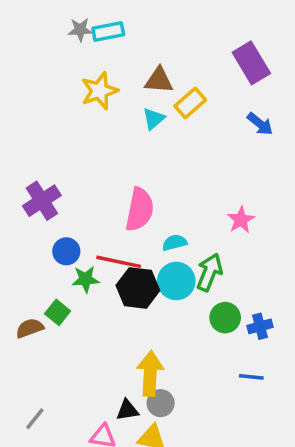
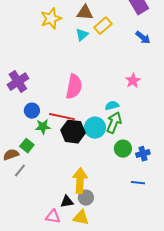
pink star: (241, 220) -> (133, 81), moved
cyan semicircle: (175, 243) -> (112, 106), moved
gray line: (35, 419) -> (20, 171), moved

